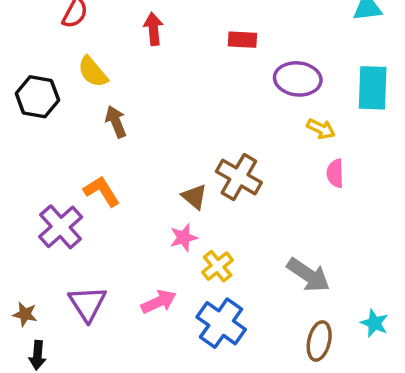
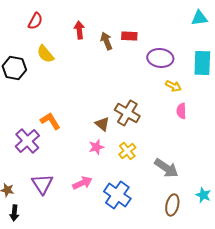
brown arrow: (116, 122) -> (106, 41), moved
yellow cross: (218, 266) -> (127, 151), moved

